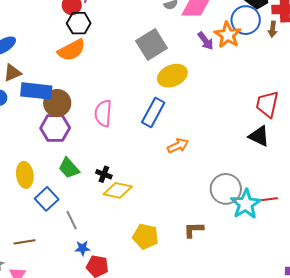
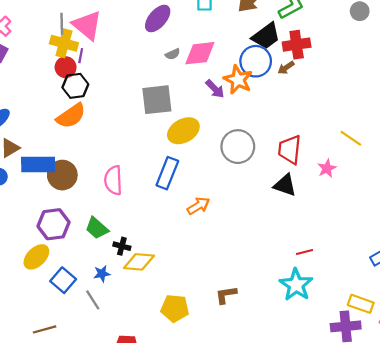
brown arrow: (273, 29) -> (286, 68), turned 56
gray square: (152, 45) -> (157, 100), turned 32
purple hexagon: (55, 128) -> (54, 224), moved
green trapezoid: (69, 168) -> (97, 228), moved
yellow ellipse: (25, 175) -> (36, 257), turned 60
gray circle: (226, 189) -> (238, 147), moved
cyan star: (246, 204) -> (296, 285), moved
blue star: (82, 248) -> (102, 274), moved

